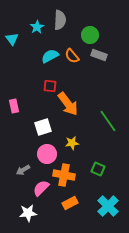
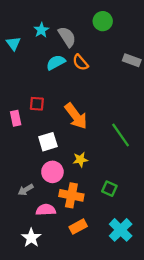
gray semicircle: (60, 20) -> (67, 37), moved, turned -36
green circle: (90, 35) -> (103, 21), moved
gray rectangle: (99, 55) -> (132, 60), moved
red square: (50, 86) -> (37, 104), moved
pink semicircle: (41, 188) -> (46, 210), turned 42
white star: (28, 213) -> (31, 238), turned -30

